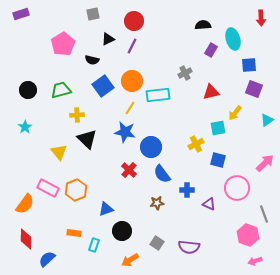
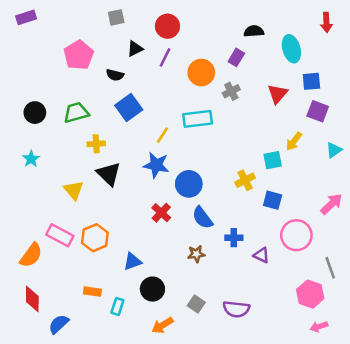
purple rectangle: (211, 50) -> (236, 57), moved
orange circle: (132, 81) -> (201, 73), moved
red triangle: (211, 92) -> (278, 94), moved, turned -36

